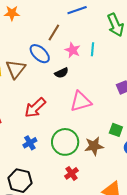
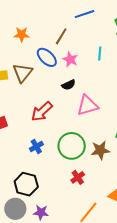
orange star: (12, 13) -> (22, 34), moved
pink star: (73, 50) -> (70, 59), moved
black semicircle: (62, 73) -> (69, 85), moved

